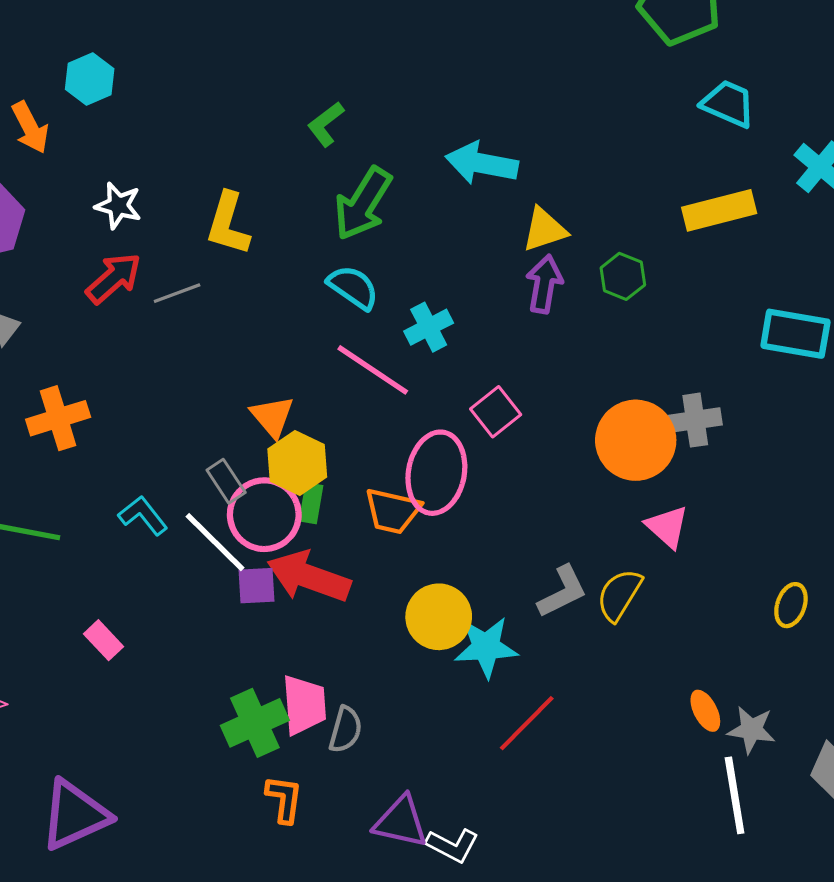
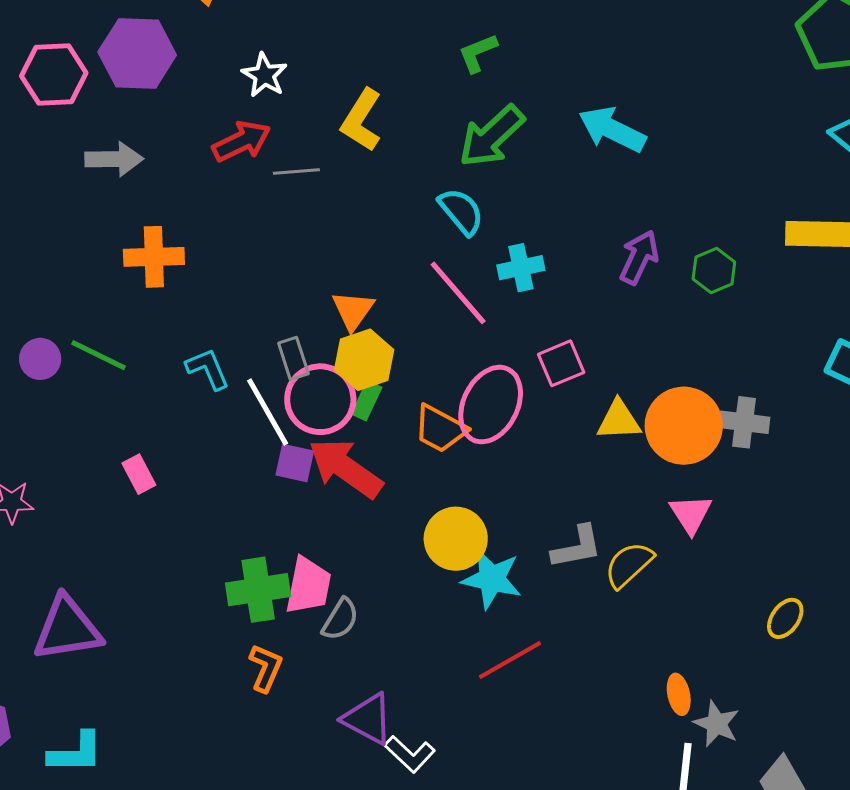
yellow triangle: (544, 230) -> (619, 420), moved

